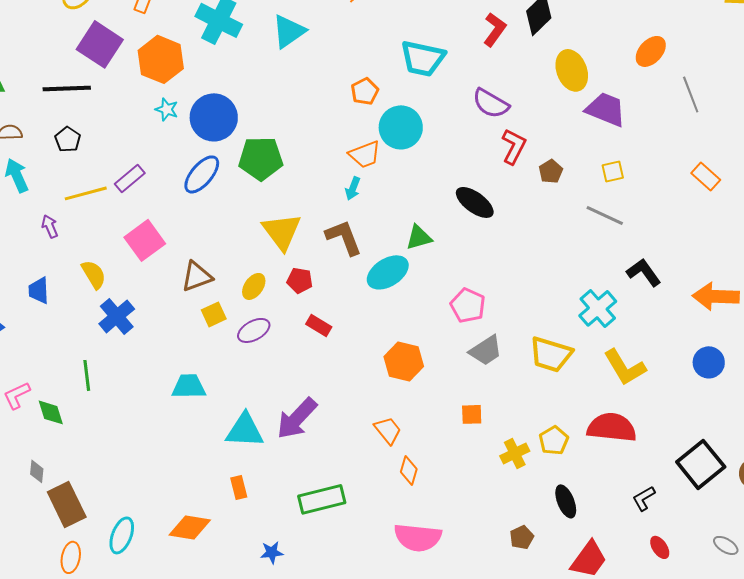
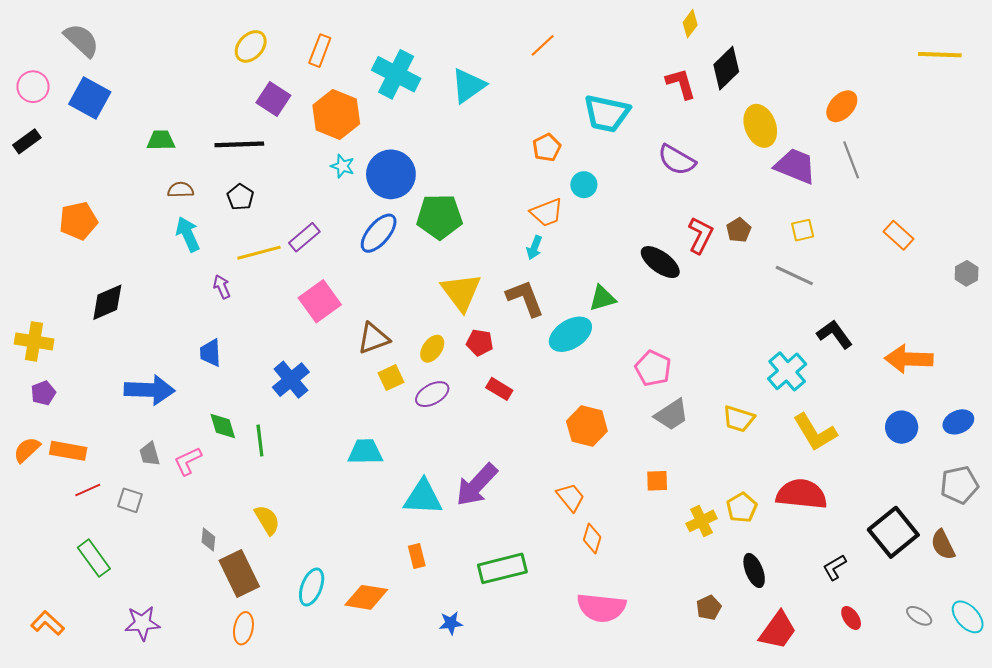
red L-shape: (495, 29) -> (681, 84), turned -52
purple square: (100, 44) -> (273, 99), size x0.7
gray line: (691, 94) -> (851, 160), moved
cyan circle: (401, 127) -> (584, 185), size x0.6
red L-shape: (514, 146) -> (700, 235), moved
yellow semicircle: (94, 274) -> (267, 520), moved
yellow trapezoid: (551, 354) -> (739, 419), size x0.7
green diamond: (51, 412) -> (223, 426), moved
cyan ellipse: (122, 535) -> (312, 587), moved

